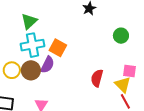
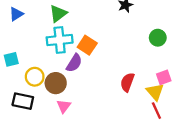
yellow circle: (12, 70) -> (35, 77), moved
brown circle: (31, 70) -> (56, 83), moved
pink square: (129, 71) -> (164, 77), turned -32

